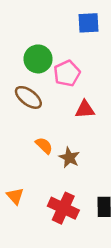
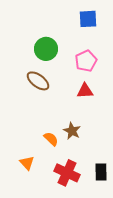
pink pentagon: (67, 73) -> (86, 61), moved
orange semicircle: (44, 146) -> (51, 139), moved

